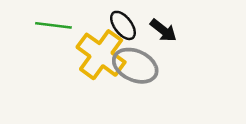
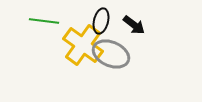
black ellipse: (123, 25) -> (101, 21), turned 50

